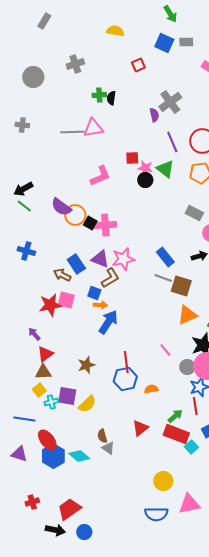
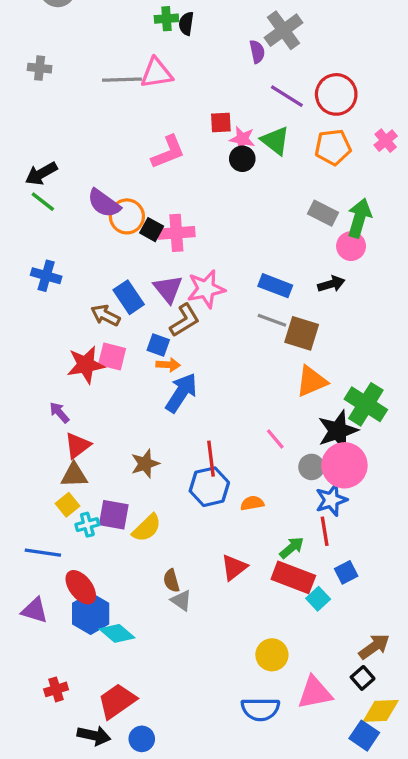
purple line: (172, 142) -> (287, 96), turned -35
blue rectangle: (165, 257) -> (275, 286), turned -30
purple triangle: (100, 259) -> (168, 289), turned 30
cyan diamond: (79, 456) -> (117, 633), moved

